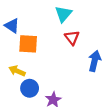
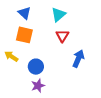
blue triangle: (12, 26) -> (24, 13), moved
blue circle: (30, 88) -> (36, 67), moved

